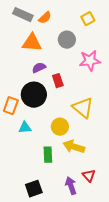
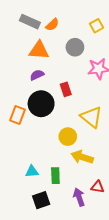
purple semicircle: (39, 68) -> (37, 75), moved
cyan triangle: (25, 128) -> (32, 171), moved
green rectangle: (48, 155) -> (55, 176), moved
red triangle: (89, 176) -> (98, 187), turned -40

